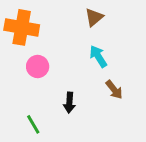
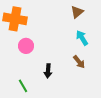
brown triangle: (94, 17) -> (77, 12), moved
cyan arrow: (98, 56) -> (82, 38), moved

